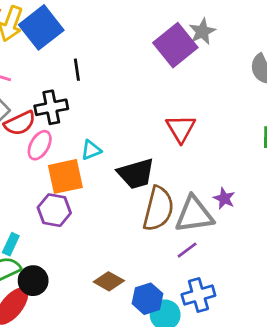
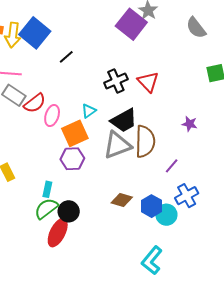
black line: (77, 70) -> (66, 57), turned 70
black cross: (51, 107) -> (116, 81), moved
gray triangle: (194, 214) -> (117, 145), moved

